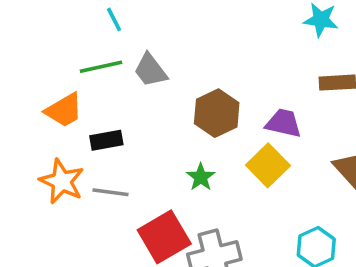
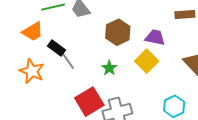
black rectangle: (106, 140) -> (57, 48), turned 48
gray line: (110, 192) -> (68, 60), moved, turned 48

